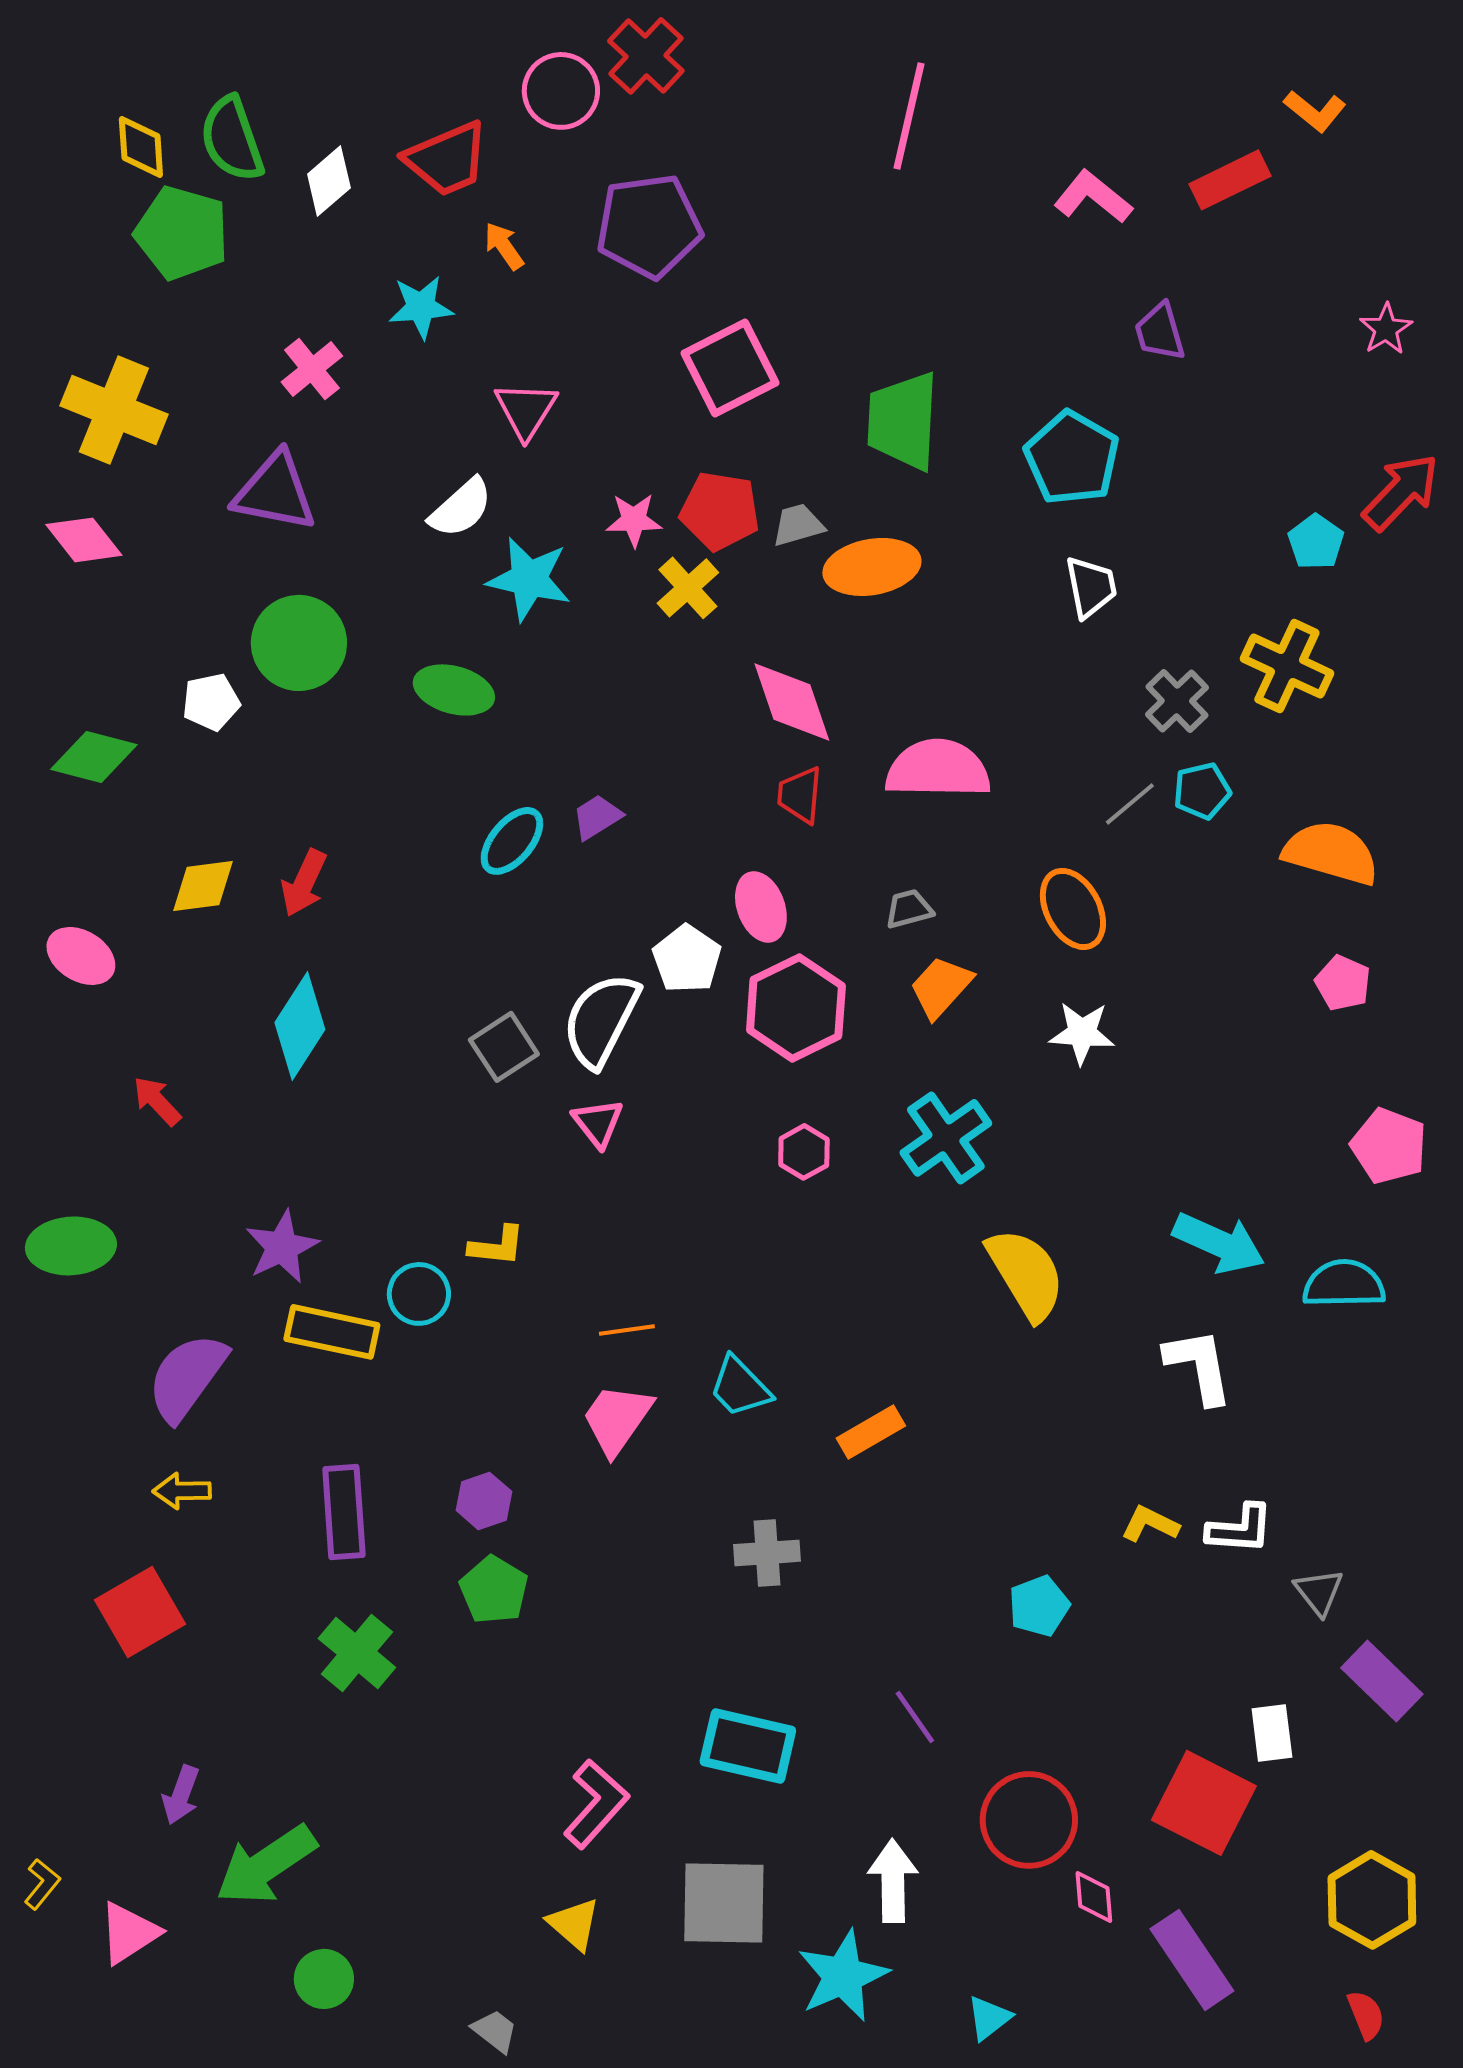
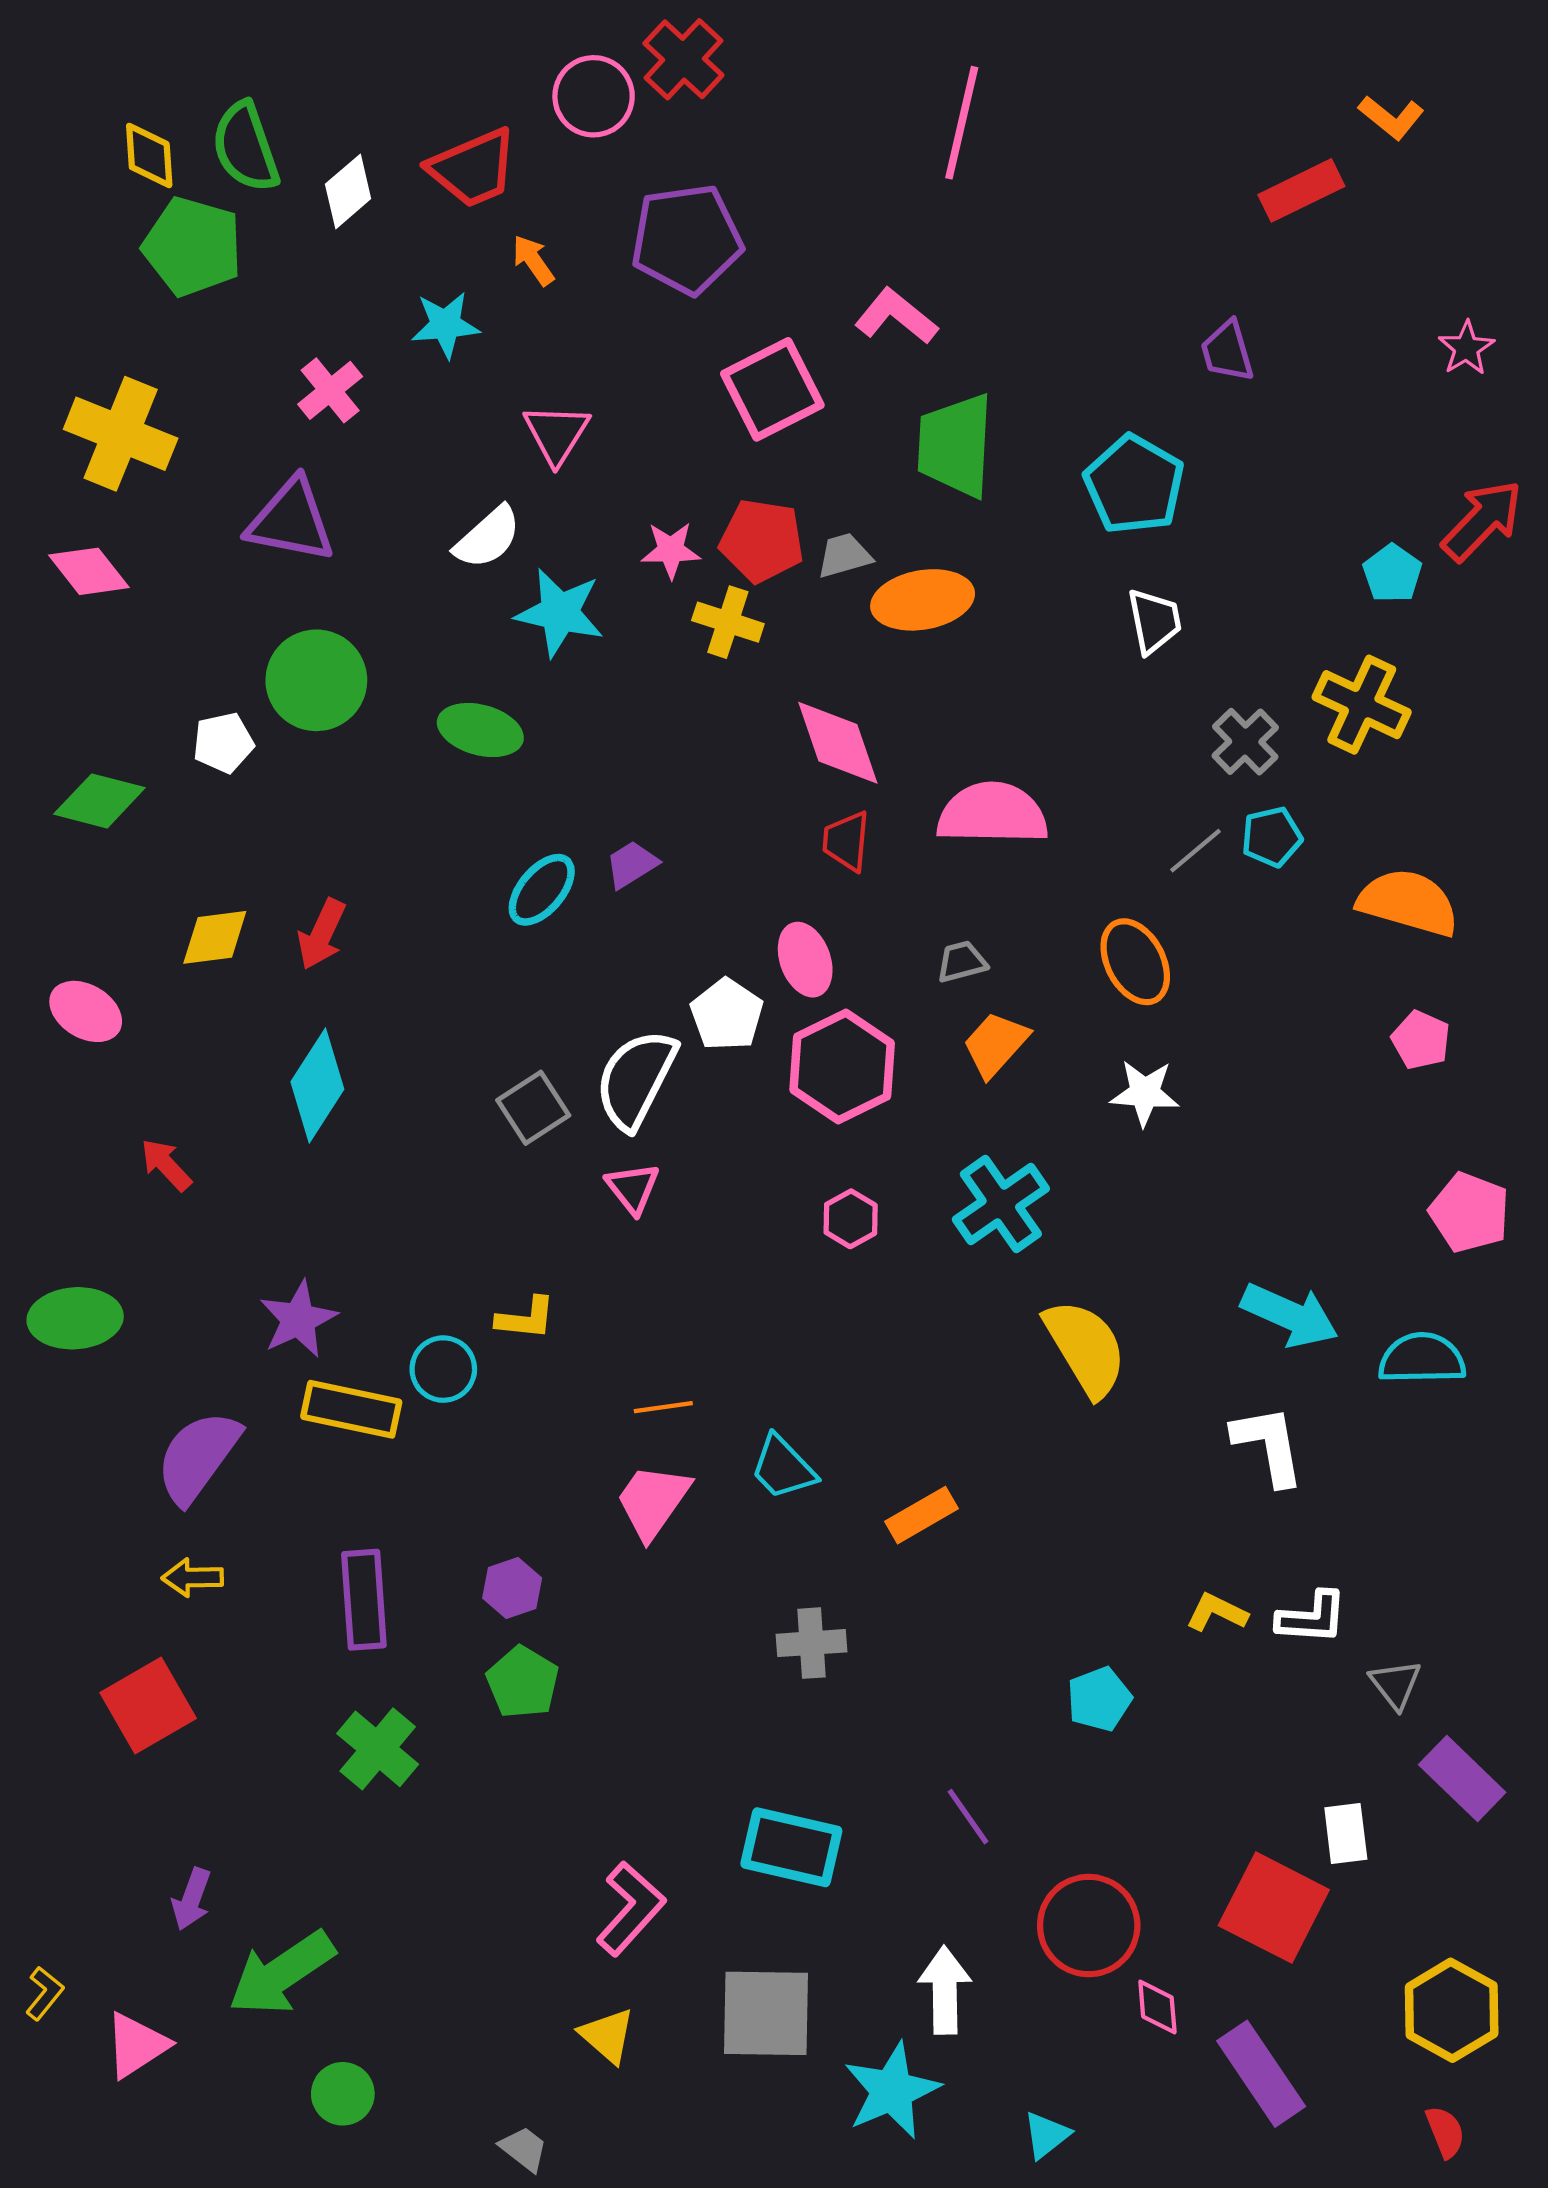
pink L-shape: (1093, 197) -> (896, 316), moved
yellow cross: (688, 588) -> (728, 622), turned -30

